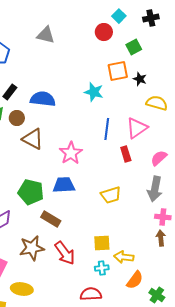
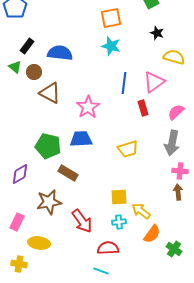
orange square: (118, 71) -> (111, 18), moved
red arrow: (65, 253) -> (82, 221), moved
yellow arrow: (124, 257) -> (141, 211), turned 30

